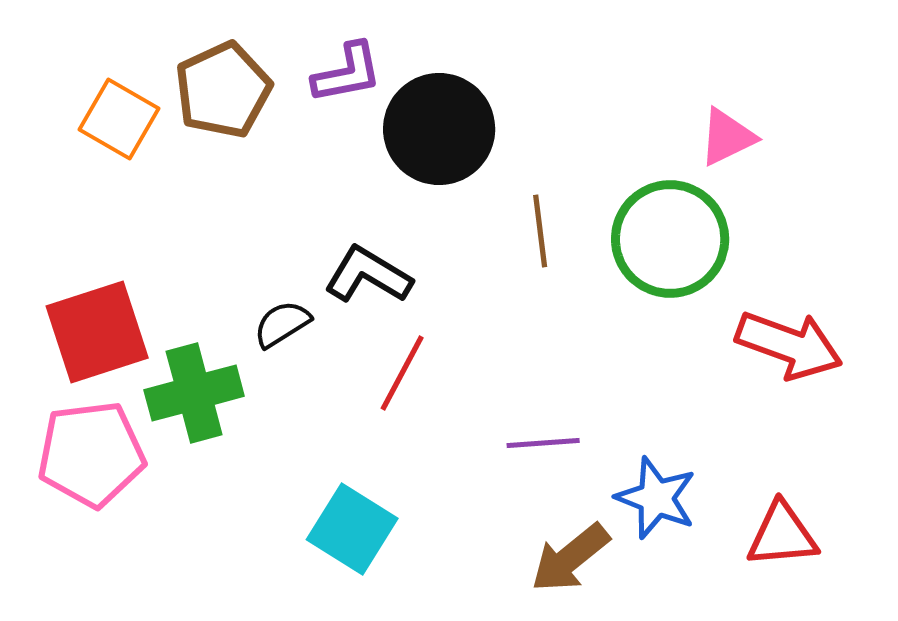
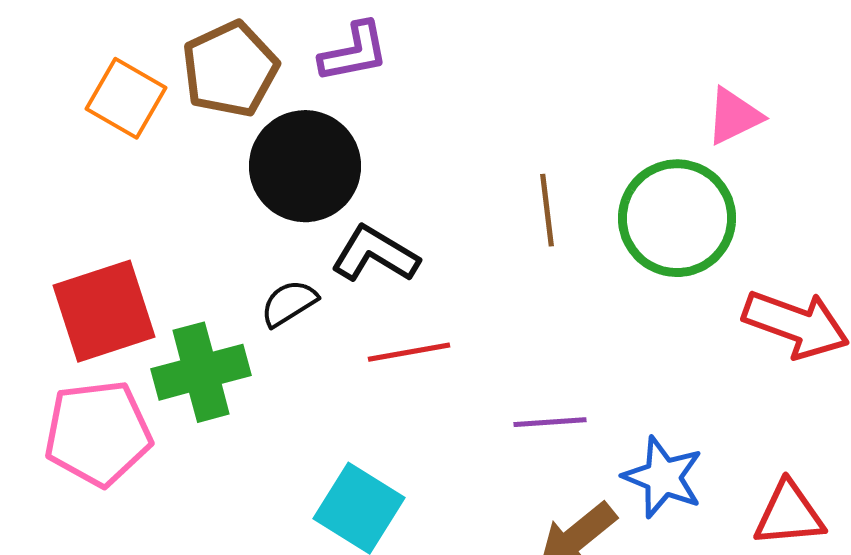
black circle: (439, 129) -> (305, 166), moved
red line: (402, 373) -> (409, 352), turned 52

